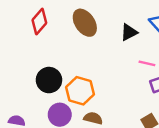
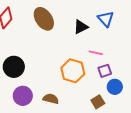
orange hexagon: (80, 91) -> (73, 71), moved

